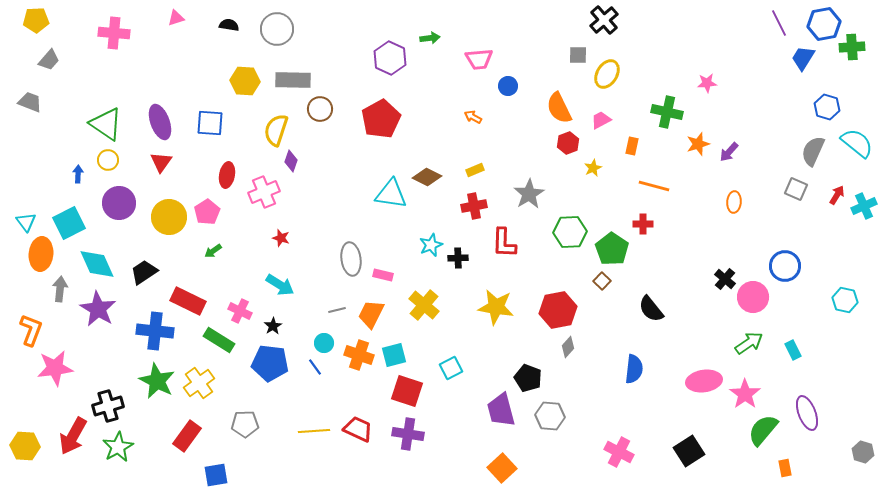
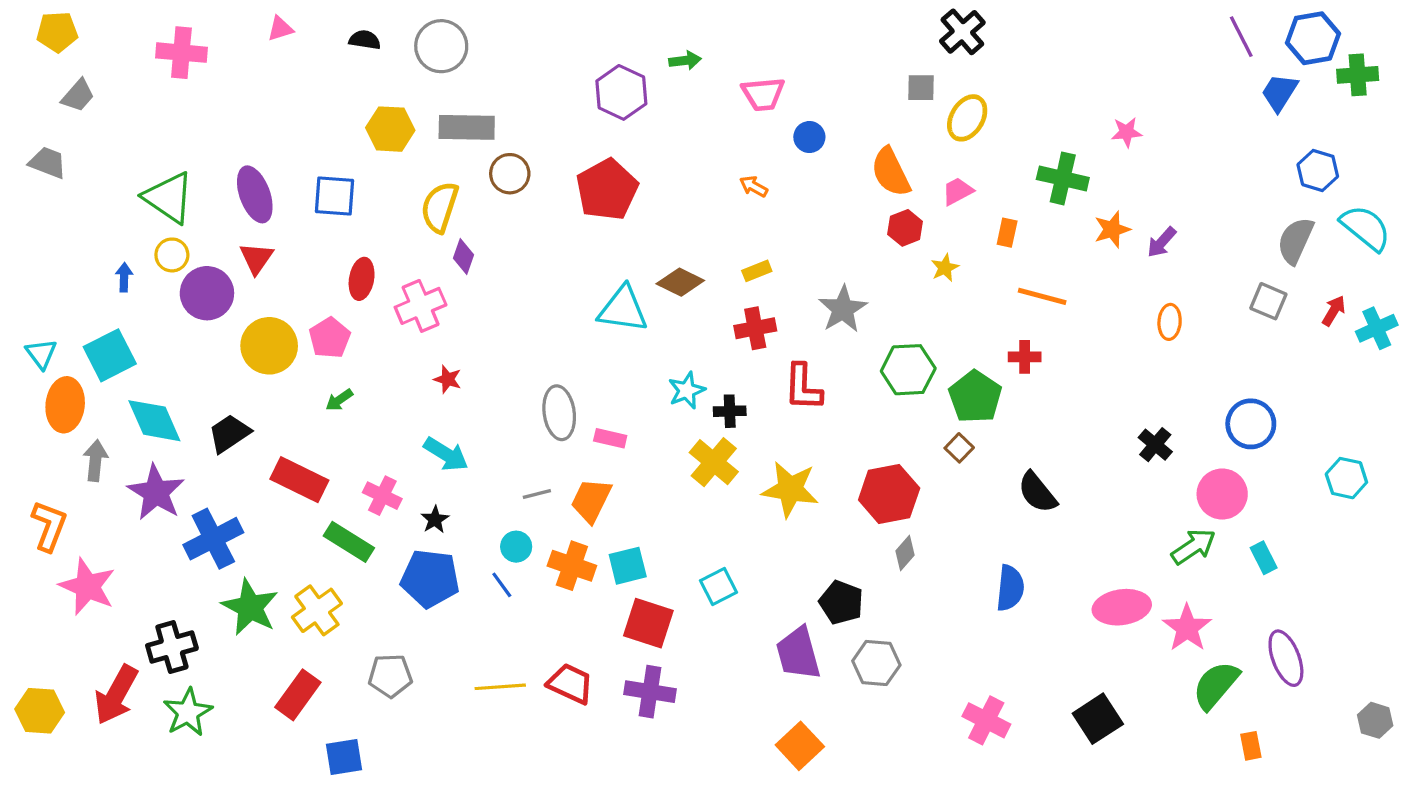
purple circle: (119, 203) -> (207, 293), moved
pink circle: (753, 297) -> (1222, 494), moved
yellow cross: (424, 305) -> (714, 462), moved
blue cross: (155, 331) -> (213, 539), moved, turned -33
pink star: (55, 368) -> (87, 586), turned 30

